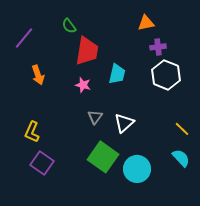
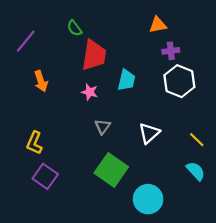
white triangle: (124, 123) -> (149, 133), moved
cyan circle: (137, 169) -> (148, 199), moved

